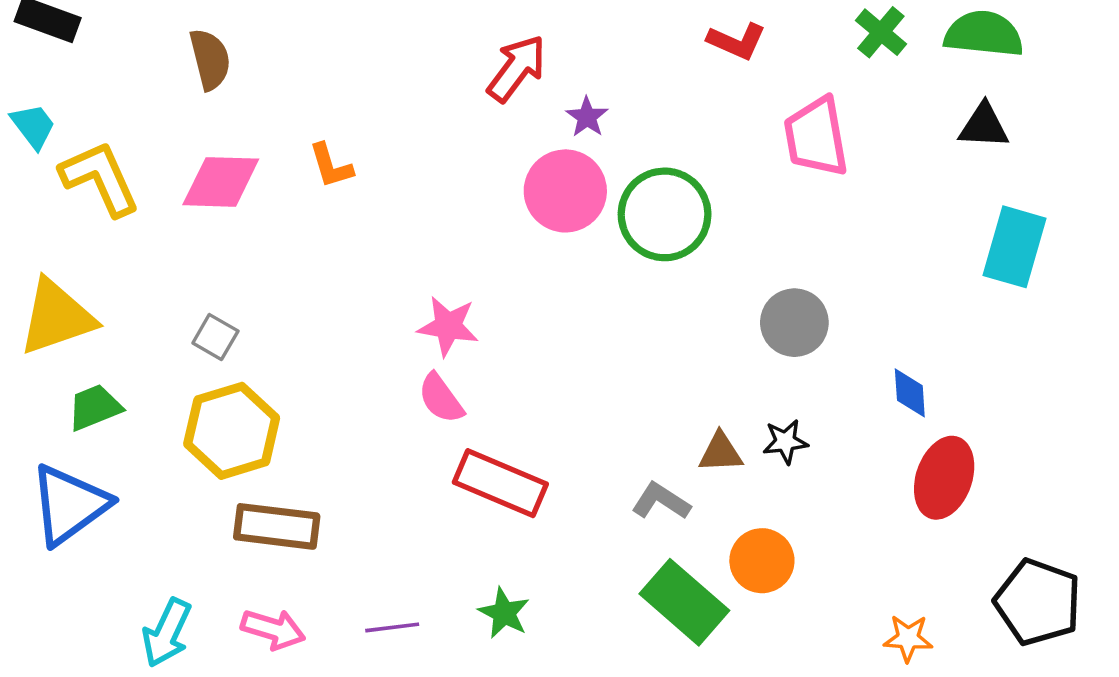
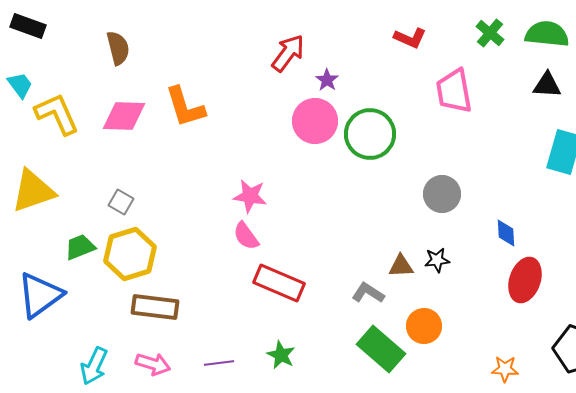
orange L-shape: (331, 166) -> (185, 107), size x1.6
green trapezoid: (95, 407) -> (80, 247), moved

